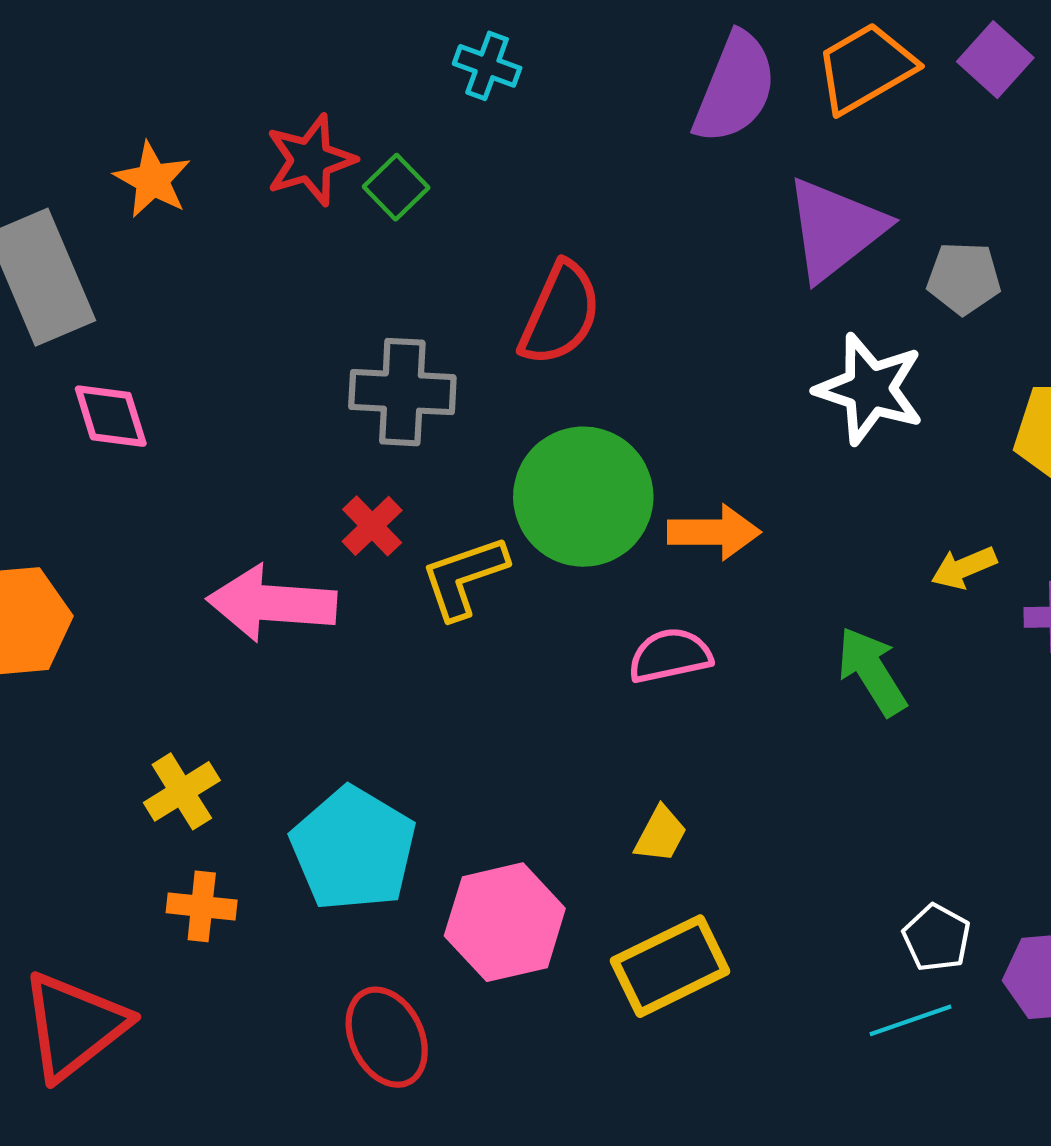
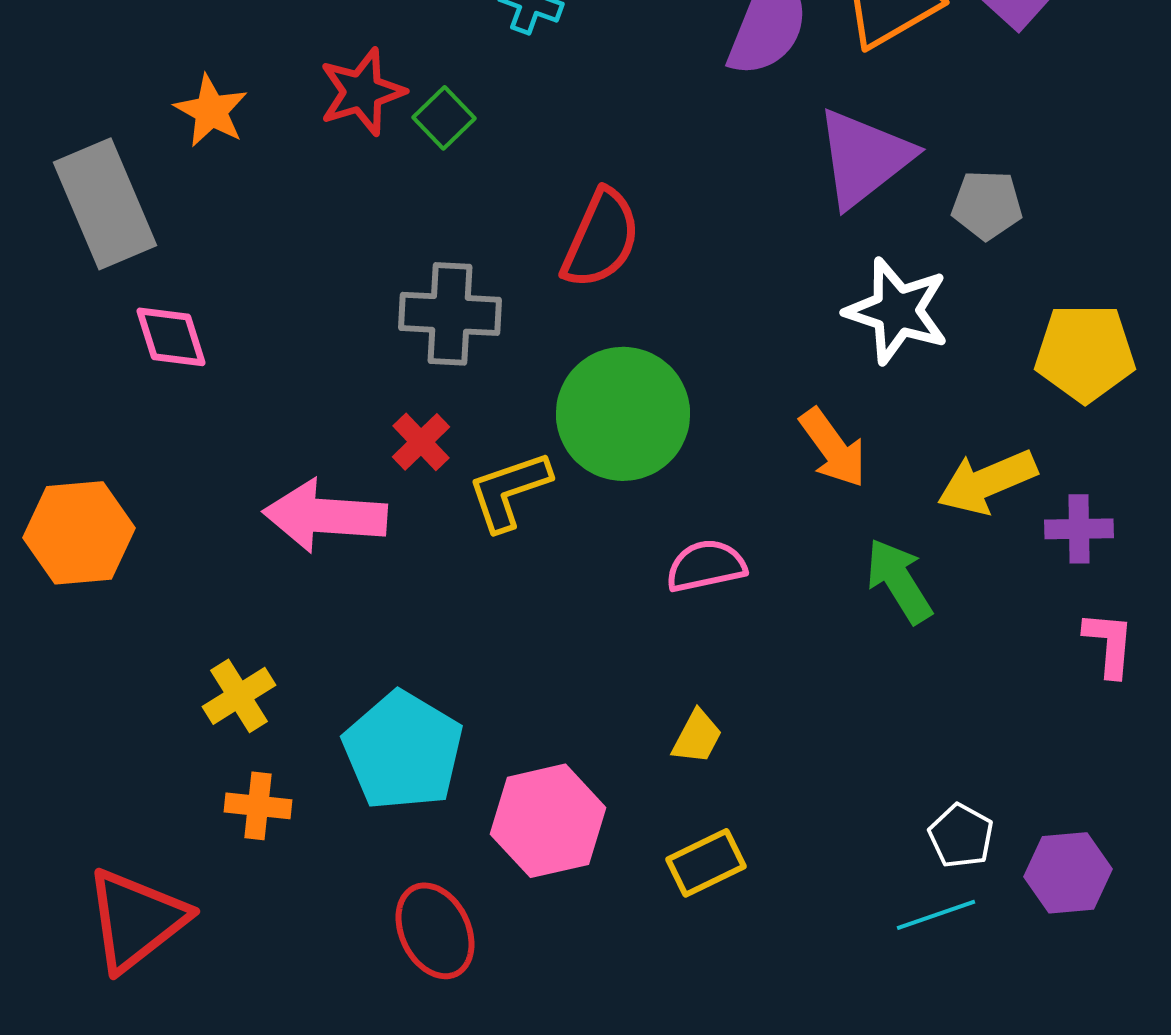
orange arrow: (714, 532) -> (833, 448), moved, turned 54
yellow arrow: (964, 568) -> (987, 482), size x1.6
yellow rectangle: (670, 966) -> (706, 863), size x0.7

